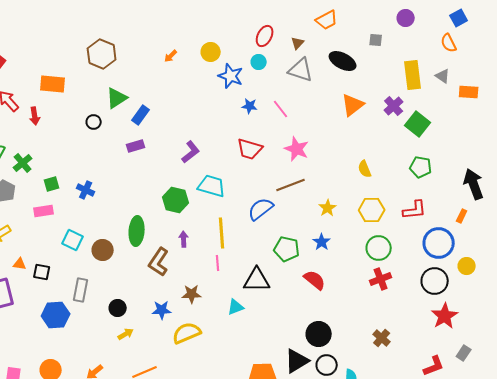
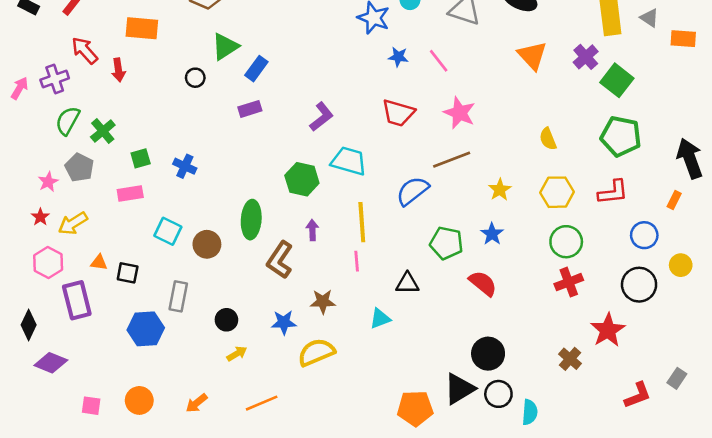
orange triangle: (353, 105) -> (532, 56), turned -35
green pentagon: (421, 167) -> (621, 136), size x1.4
blue circle: (439, 243) -> (644, 235), size x0.7
black triangle: (257, 280) -> (407, 283), size x0.7
red star: (445, 316) -> (608, 330), moved

